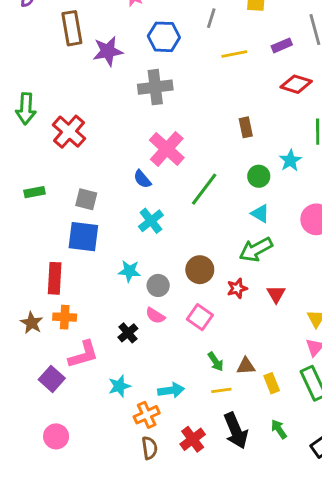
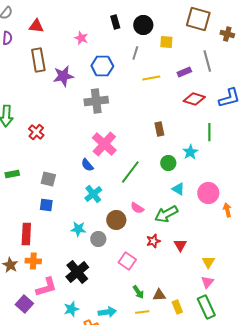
red cross: (69, 132) -> (36, 132), size x0.7
cyan triangle: (260, 214) -> (178, 189), moved
blue square: (83, 237) -> (46, 205), size x0.6
brown circle: (200, 270) -> (116, 220), moved
pink semicircle: (155, 316) -> (137, 208), moved
black cross: (128, 333) -> (77, 272), size x1.6

